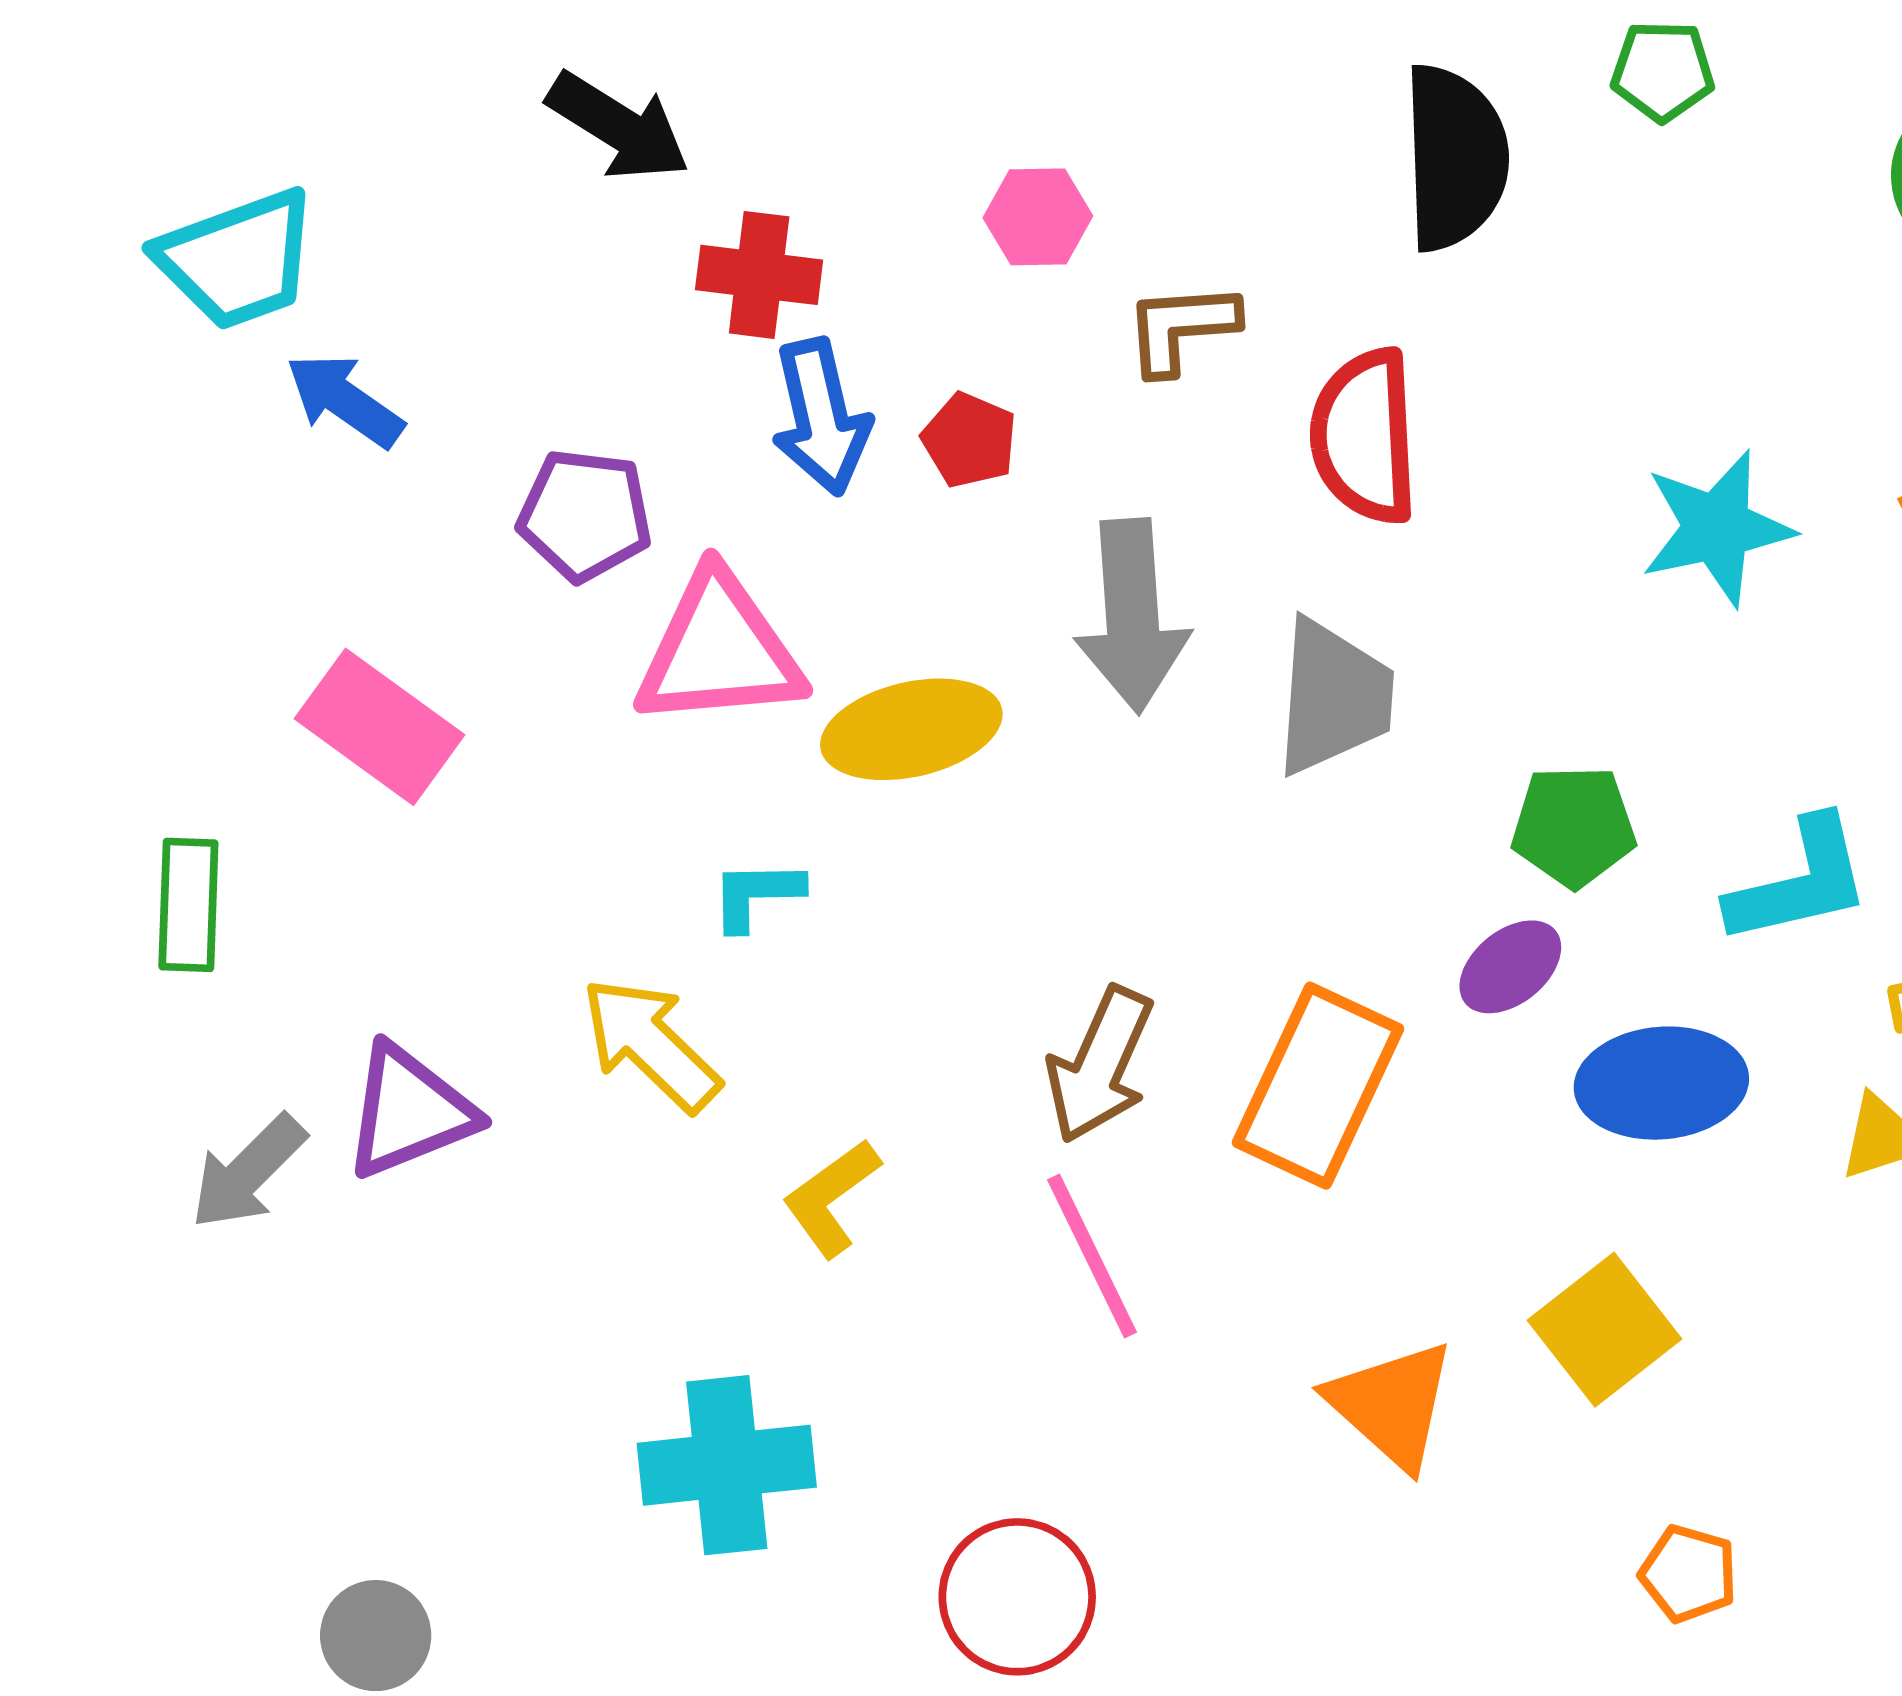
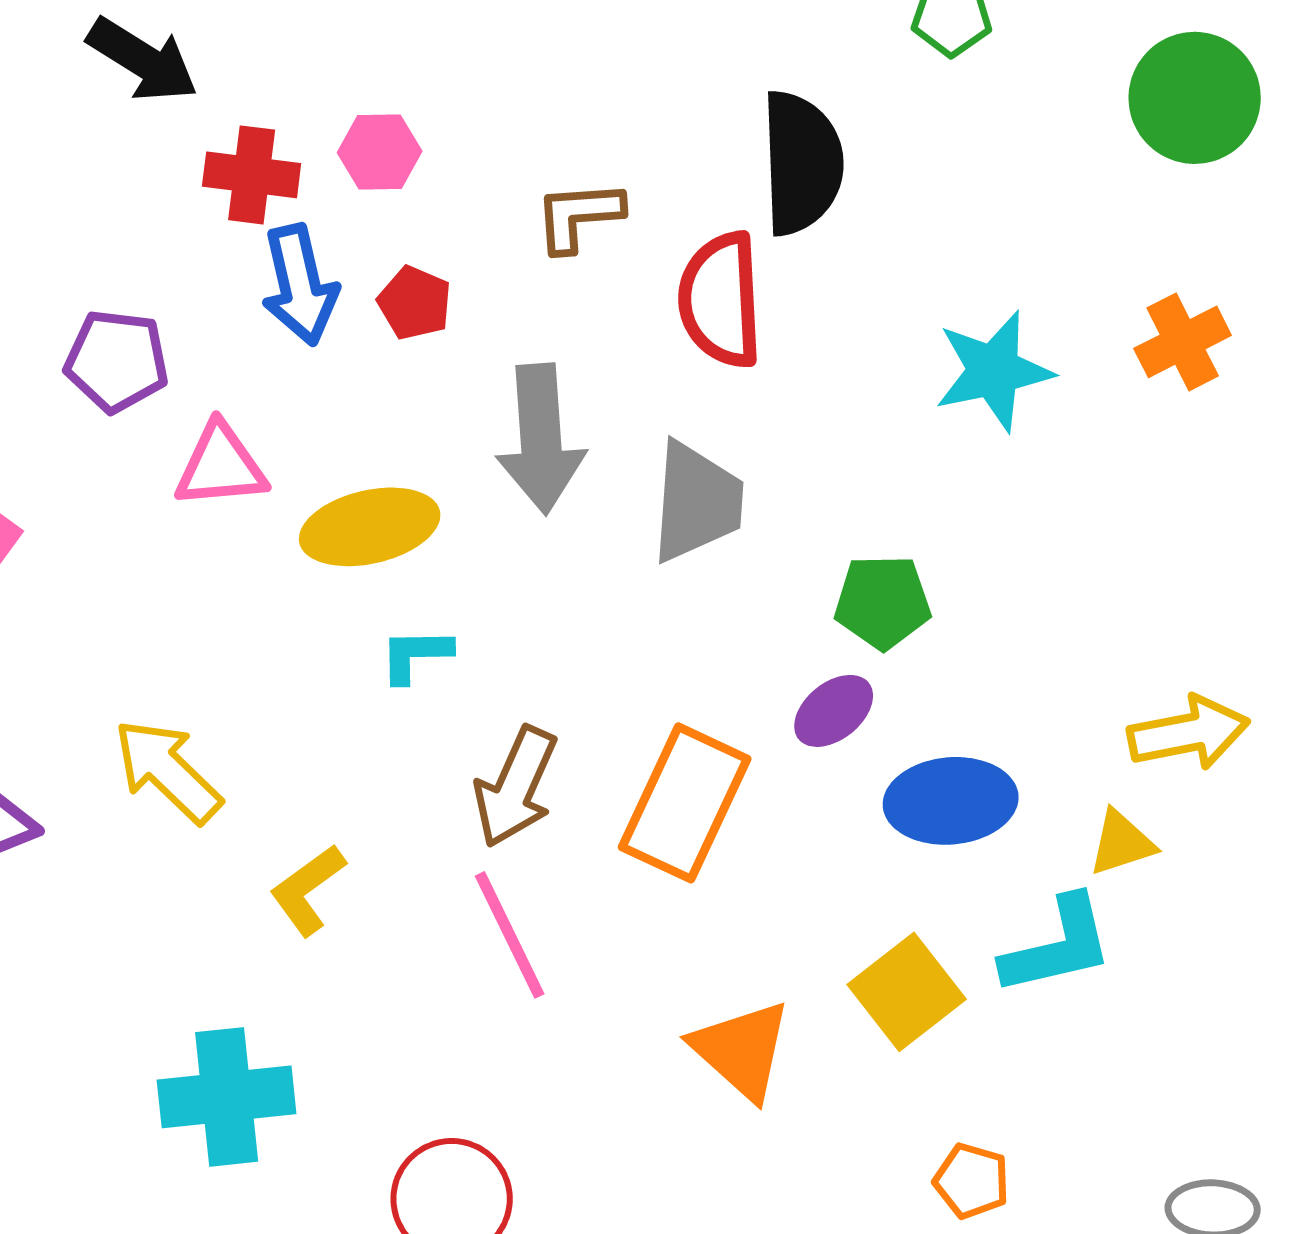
black semicircle: (1455, 157) -> (802, 163), moved
pink hexagon: (1038, 217) -> (380, 152), moved
pink triangle: (719, 651) -> (221, 466), size x0.7
cyan L-shape: (1800, 882) -> (1058, 946), moved
cyan L-shape: (756, 895) -> (416, 655), moved

